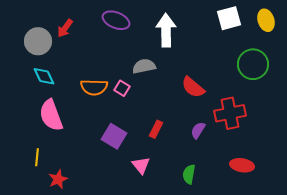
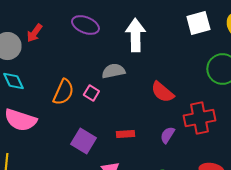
orange semicircle: (94, 87) -> (63, 92), turned -68
pink semicircle: (51, 115) -> (20, 120), turned -52
red rectangle: (156, 129) -> (125, 134), turned 60

